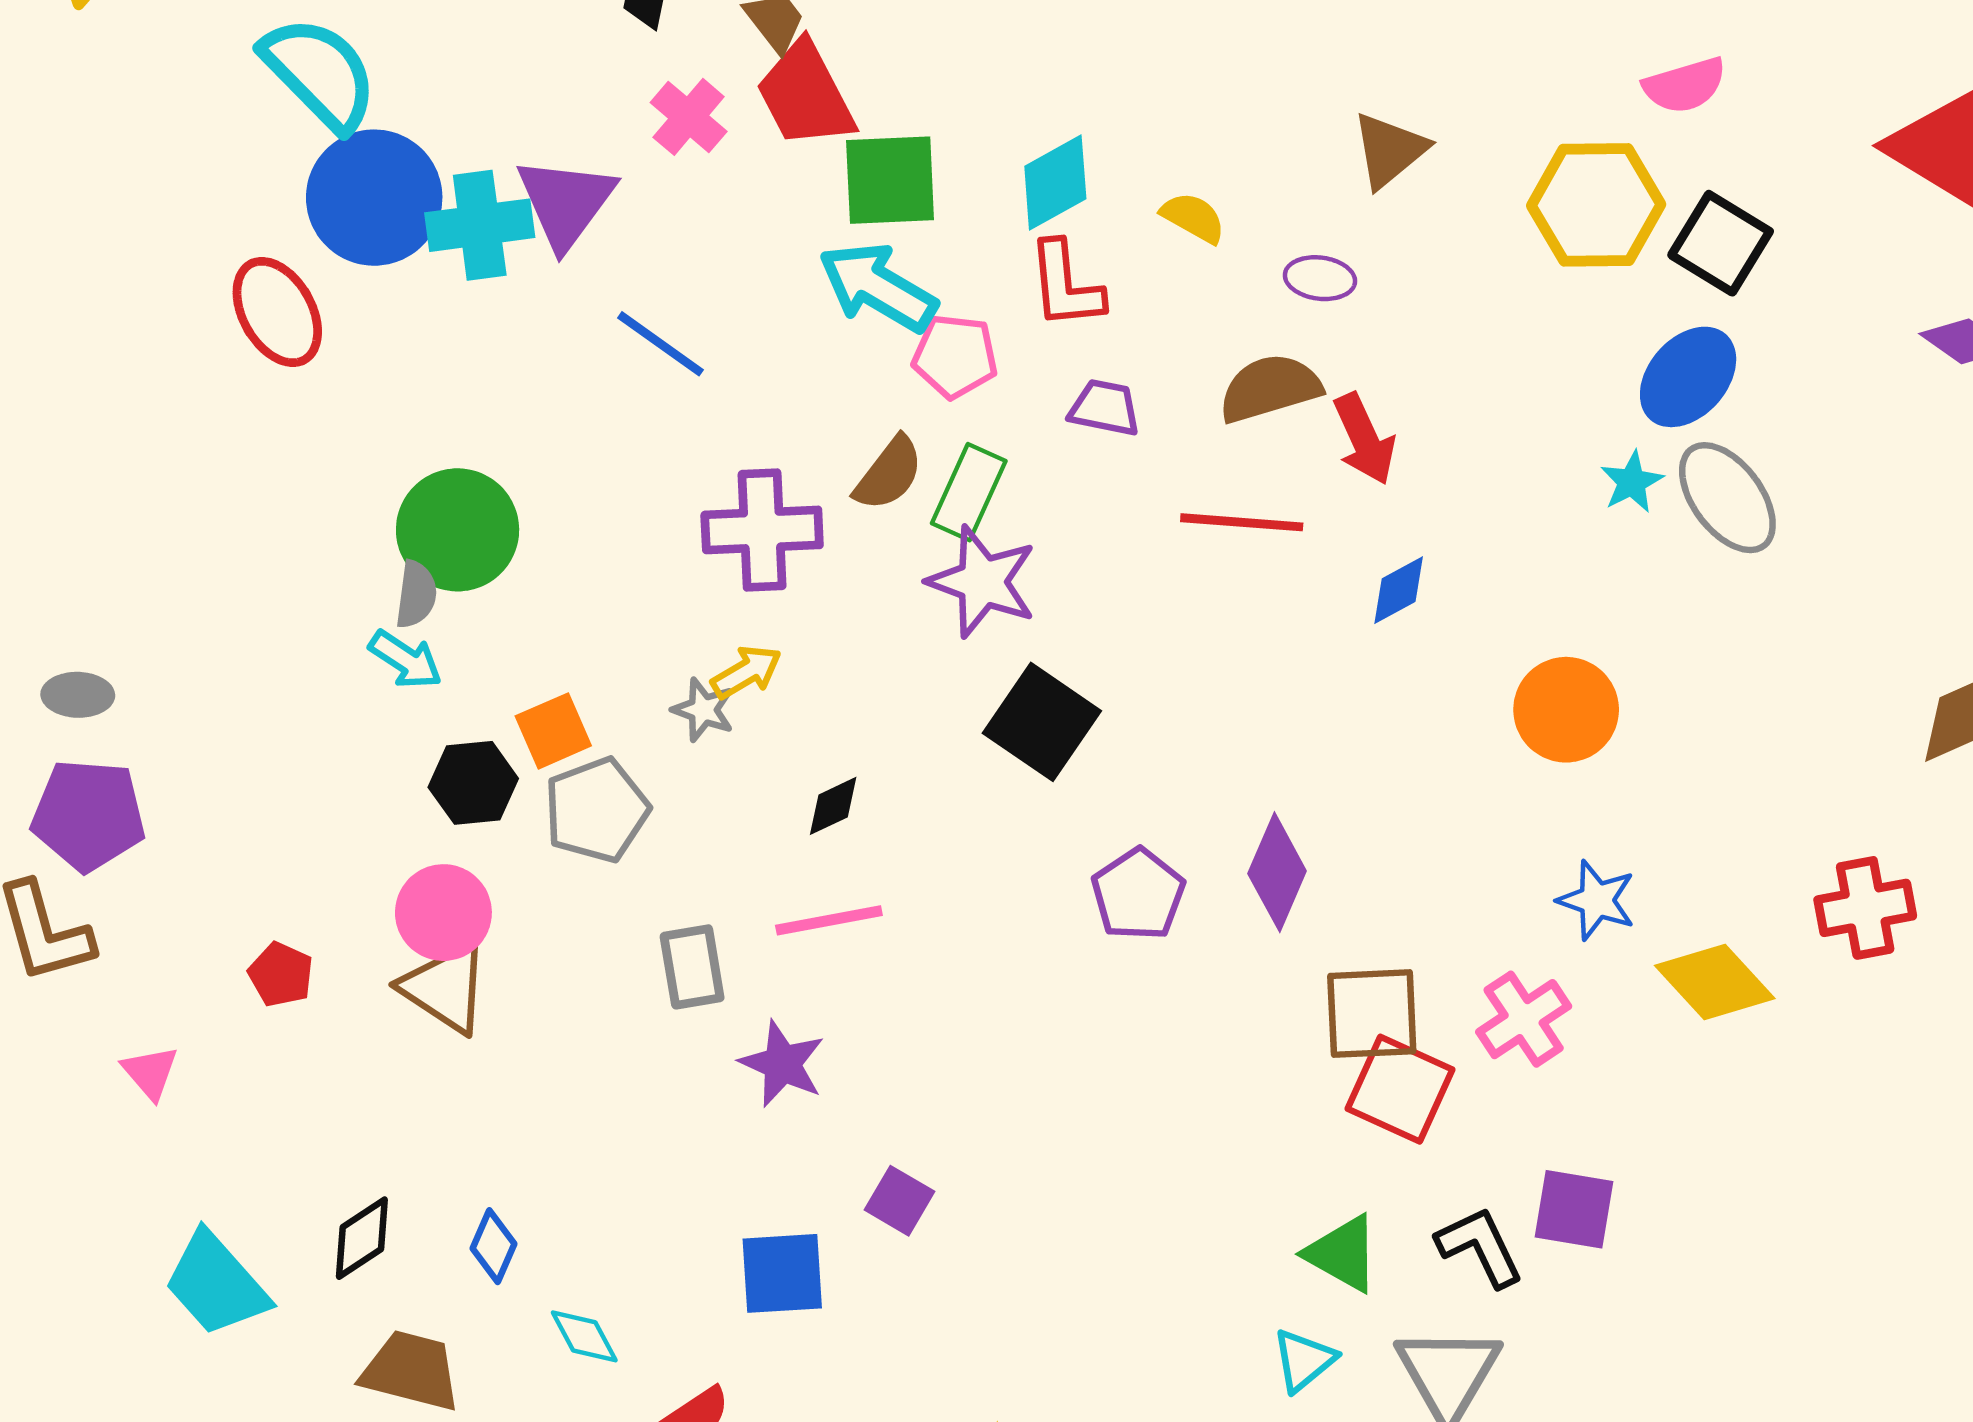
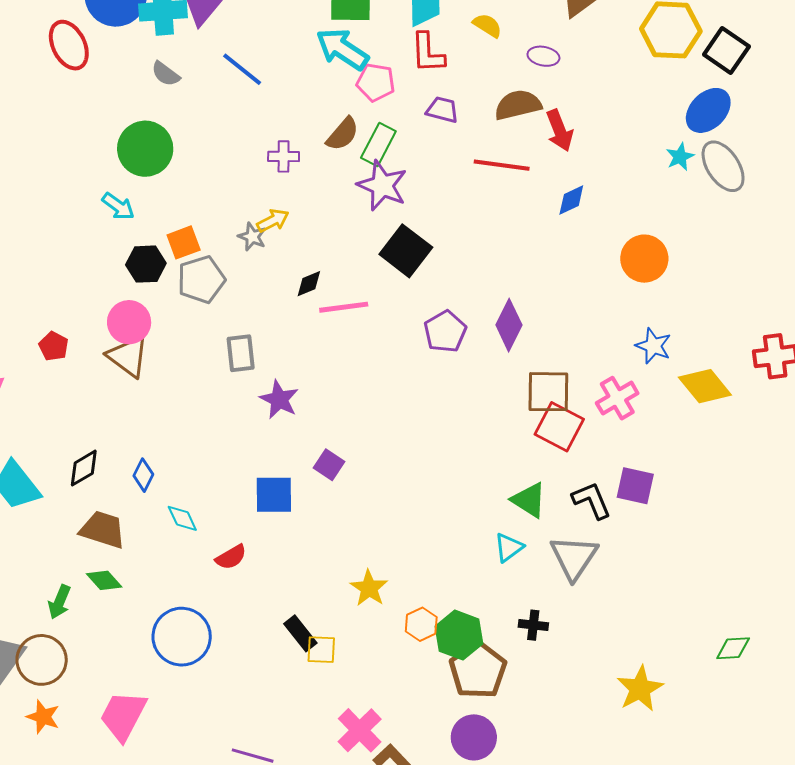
purple cross: (762, 530) -> (284, 156), size x0.6
gray semicircle: (416, 594) -> (166, 74), moved, turned 116
pink line: (829, 920) -> (344, 307), moved

